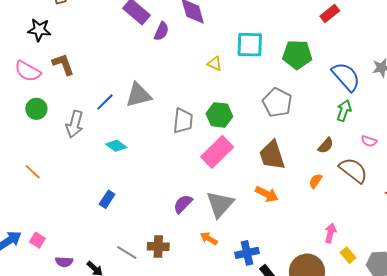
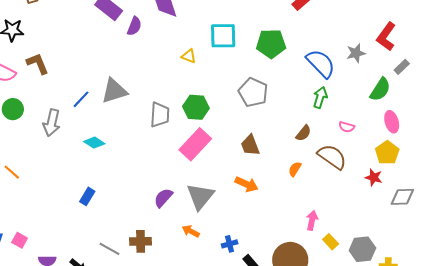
brown trapezoid: (272, 155) -> (250, 145), size x0.7
blue cross: (247, 253) -> (230, 244), size x0.7

